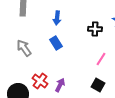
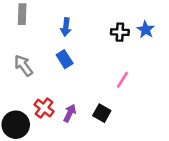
black cross: (95, 29) -> (120, 32), moved
black square: (98, 85) -> (102, 113), moved

